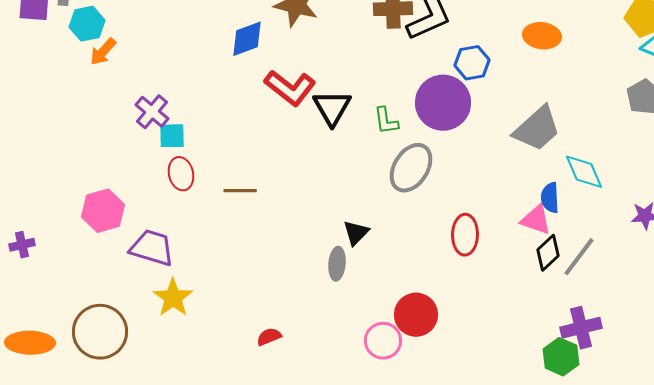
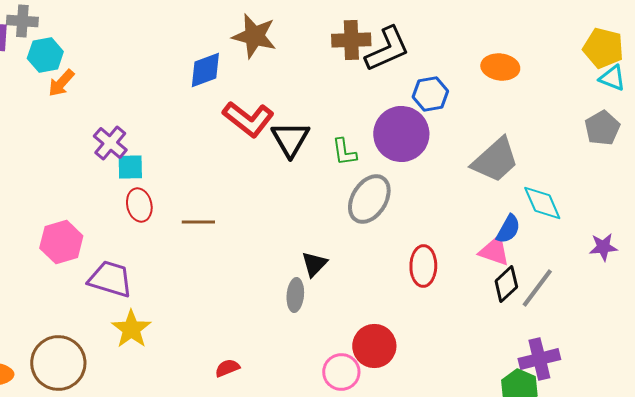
blue semicircle: (550, 198) -> (508, 229), turned -148

